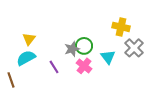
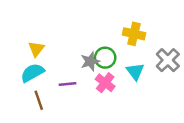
yellow cross: (121, 27) -> (134, 34), moved
purple line: (54, 67) -> (68, 84), turned -64
brown line: (11, 80) -> (39, 100), moved

